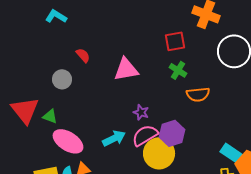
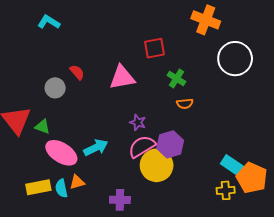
red square: (175, 41) -> (154, 48), moved
red semicircle: (83, 55) -> (77, 72), moved
orange semicircle: (198, 94) -> (185, 104), moved, size x0.7
cyan arrow: (114, 138) -> (96, 148), moved

